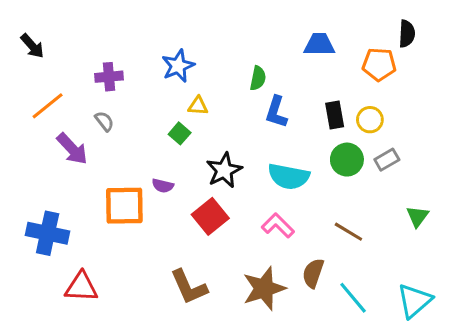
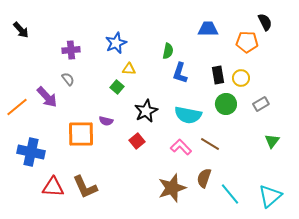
black semicircle: (407, 34) -> (265, 22), turned -30
orange line: (48, 106) -> (17, 107), moved
gray rectangle: (387, 160) -> (261, 104), moved
red square: (210, 216) -> (137, 141), size x0.7
brown line: (348, 232) -> (210, 144), moved
brown L-shape: (189, 287) -> (85, 187), moved

